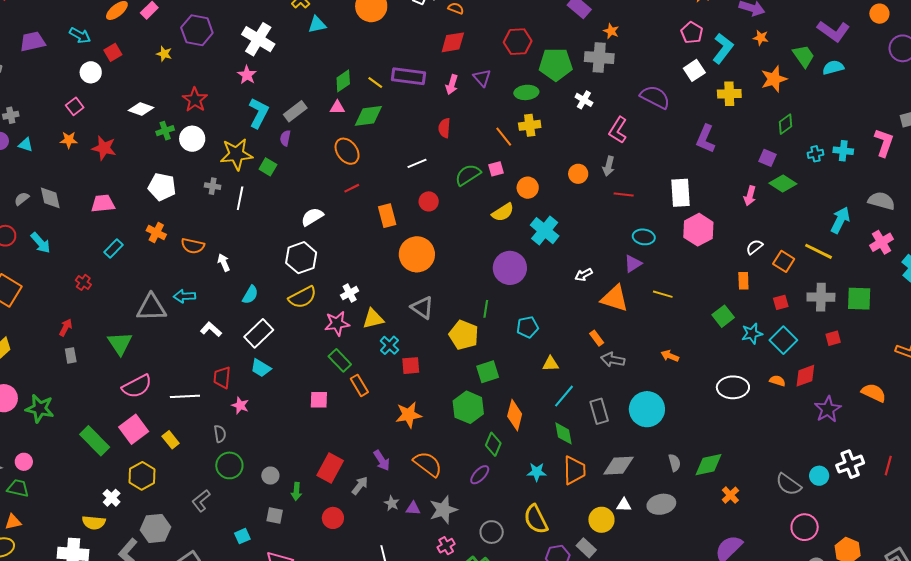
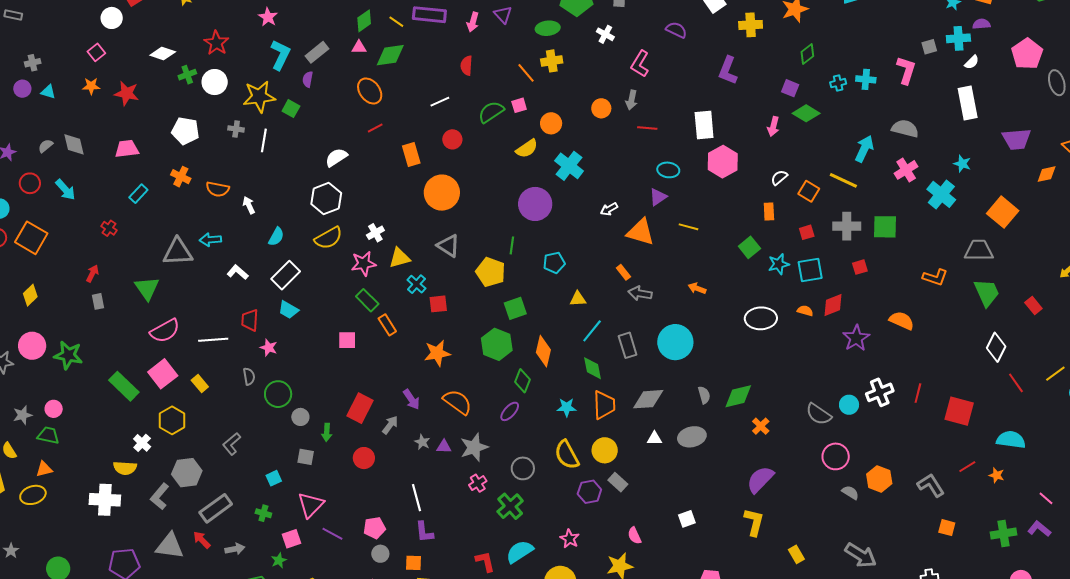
purple semicircle: (655, 97) -> (676, 30), size x0.7
cyan square: (783, 340) -> (810, 270), turned 36
green circle: (229, 465) -> (278, 394), moved
yellow circle: (601, 520) -> (605, 450), moved

